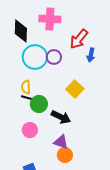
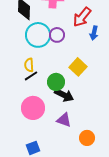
black line: (28, 98) -> (31, 76), turned -48
green circle: (39, 104) -> (56, 82), moved
pink circle: (30, 130) -> (33, 108), size x1.5
orange circle: (65, 155) -> (87, 138), moved

